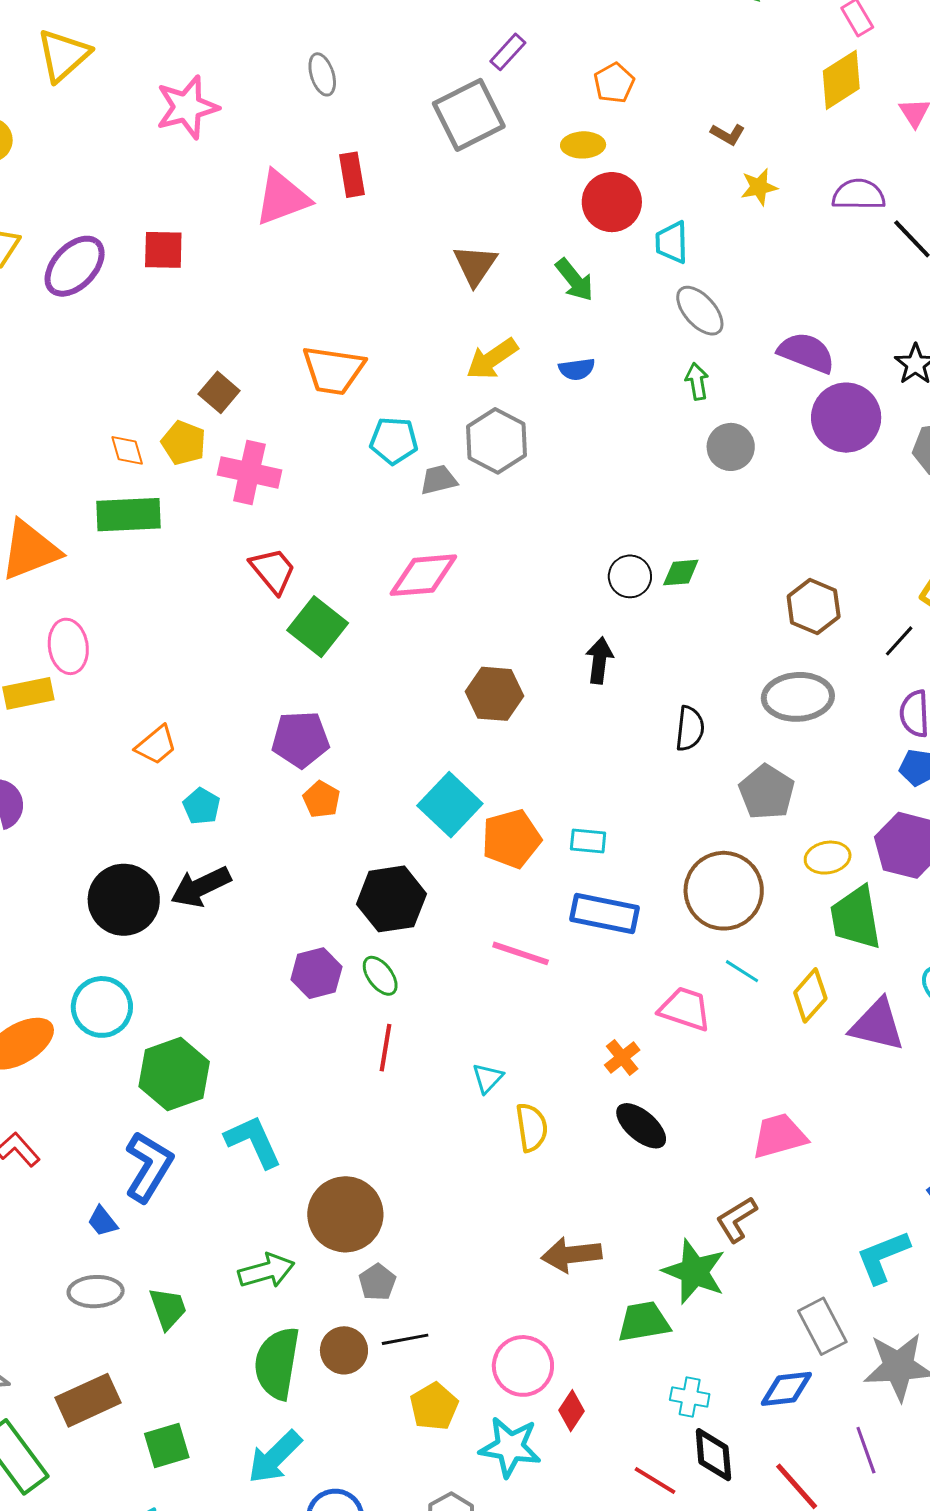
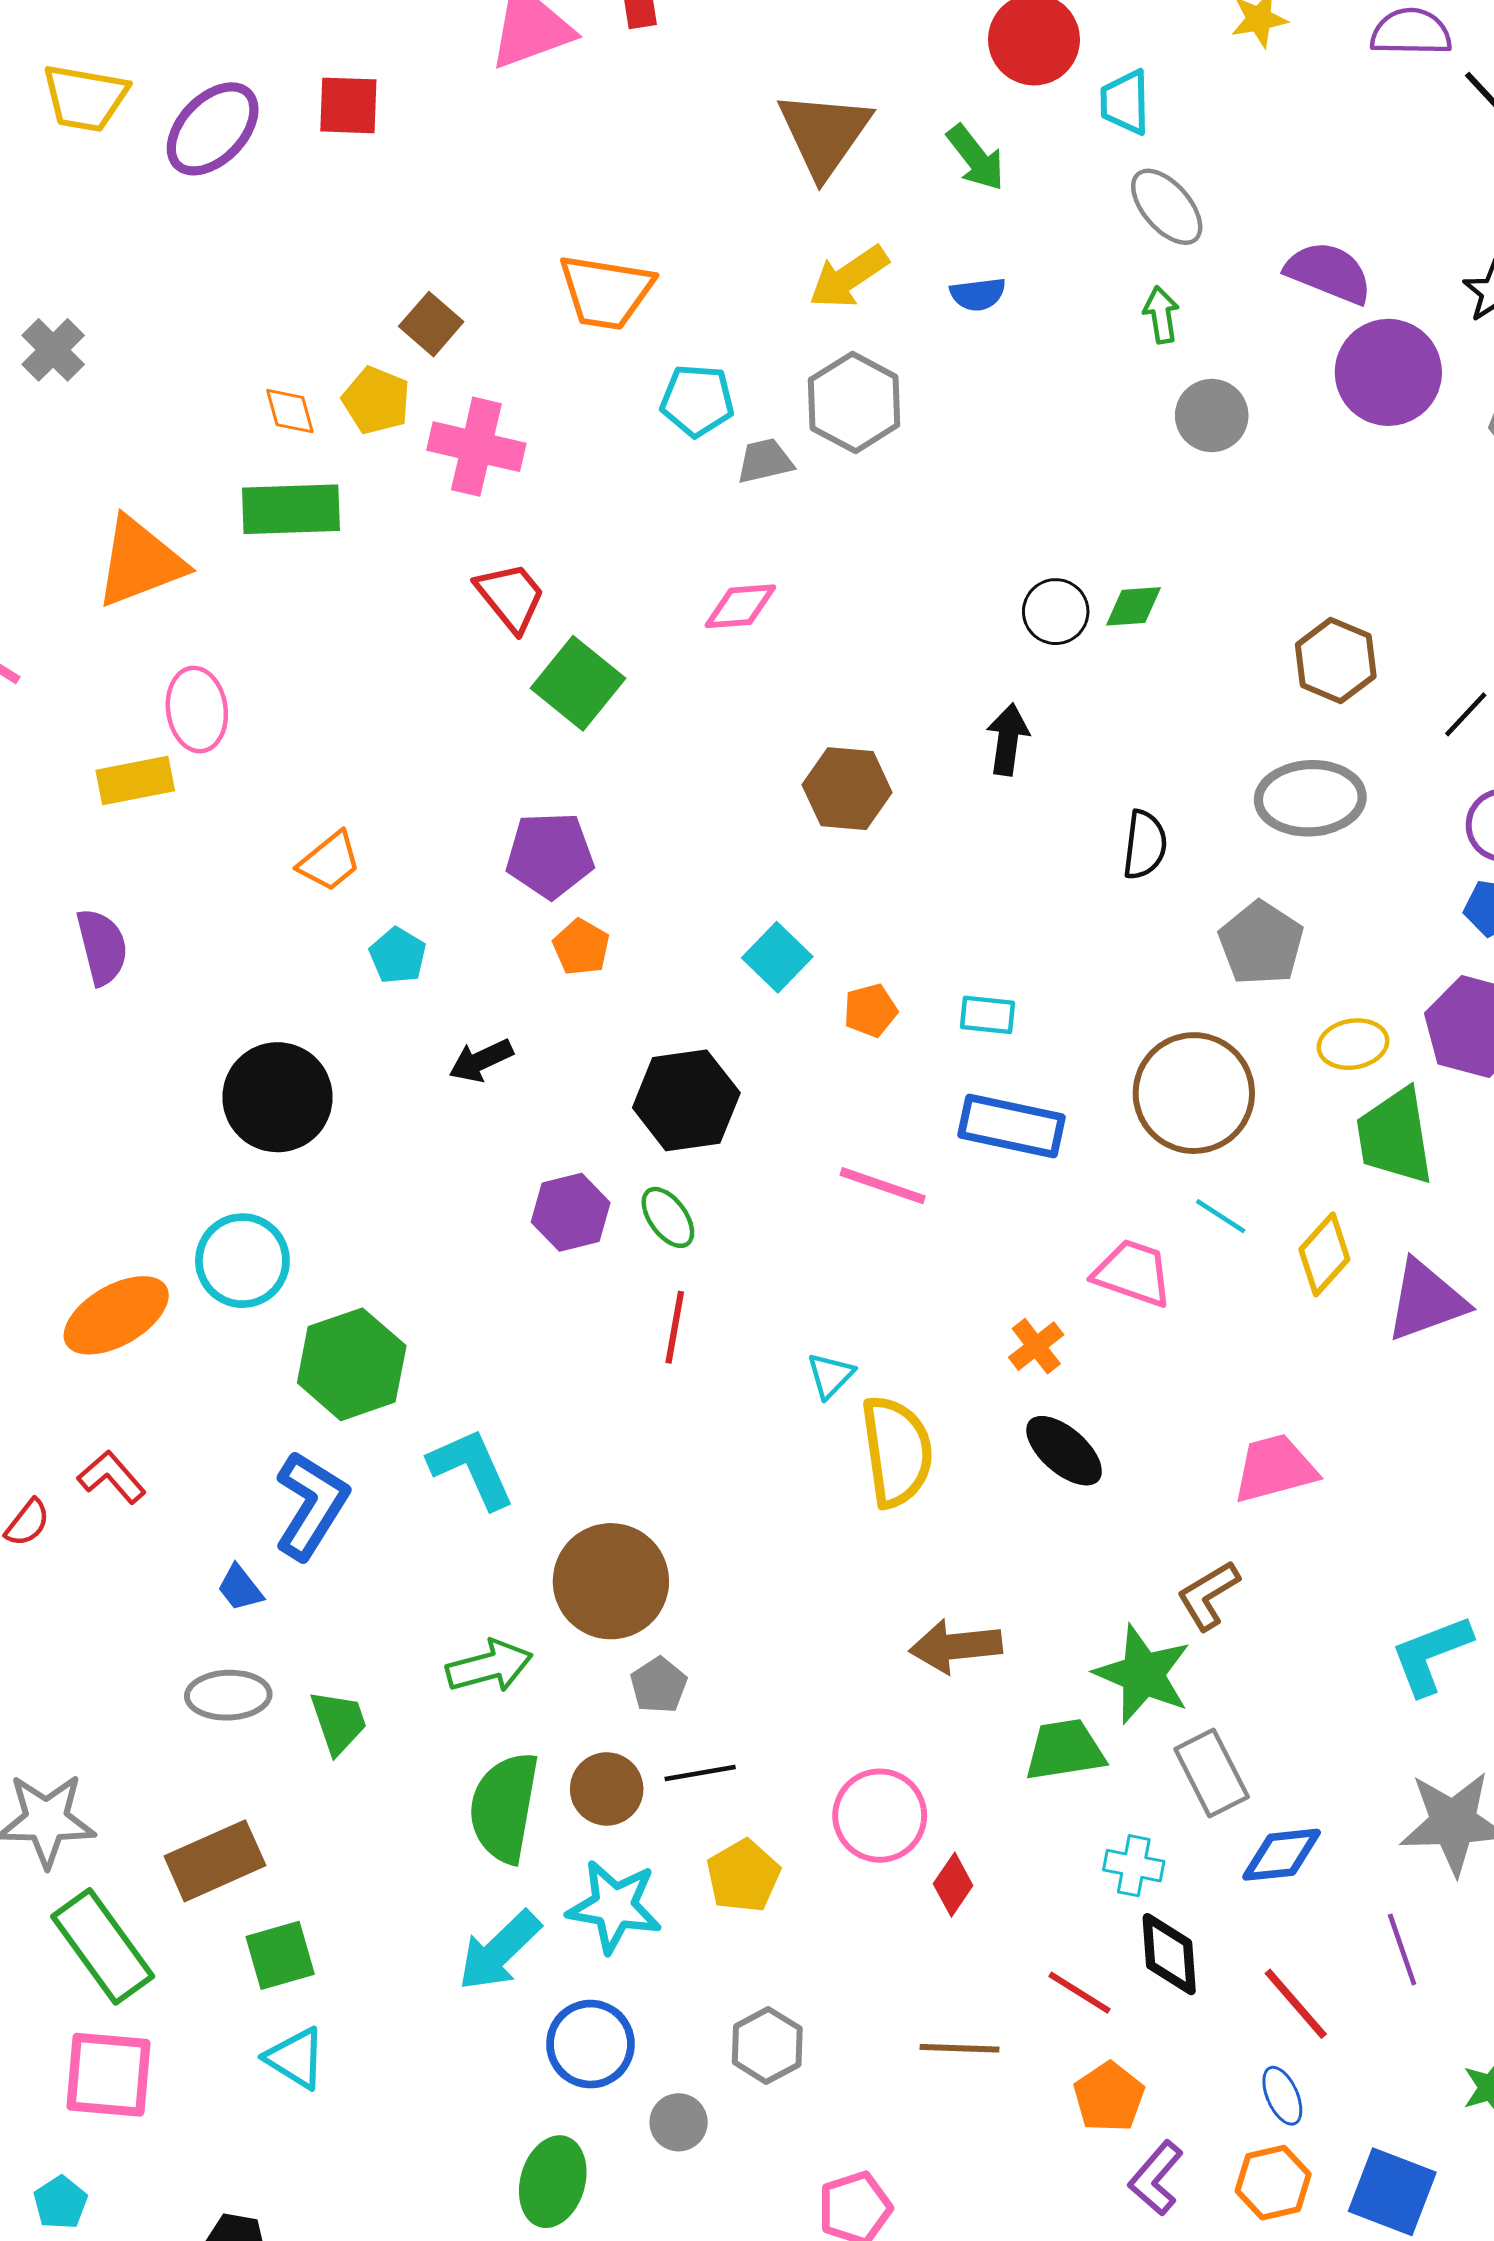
brown triangle: (475, 265) -> (824, 134), size x1.4
pink diamond: (423, 575) -> (740, 606), size x0.7
cyan square: (450, 805) -> (777, 957), size x0.7
orange pentagon: (511, 839) -> (870, 1010), size x0.6
black arrow: (201, 887) -> (481, 1060), moved, size x0.7
purple triangle: (877, 1025) -> (1426, 1301), turned -34
yellow semicircle: (532, 1127) -> (897, 1451), size x1.5
gray rectangle: (822, 1326) -> (1212, 1773), moved
green square: (167, 1445) -> (280, 1955), moved
cyan star: (510, 1447) -> (614, 1906), moved

